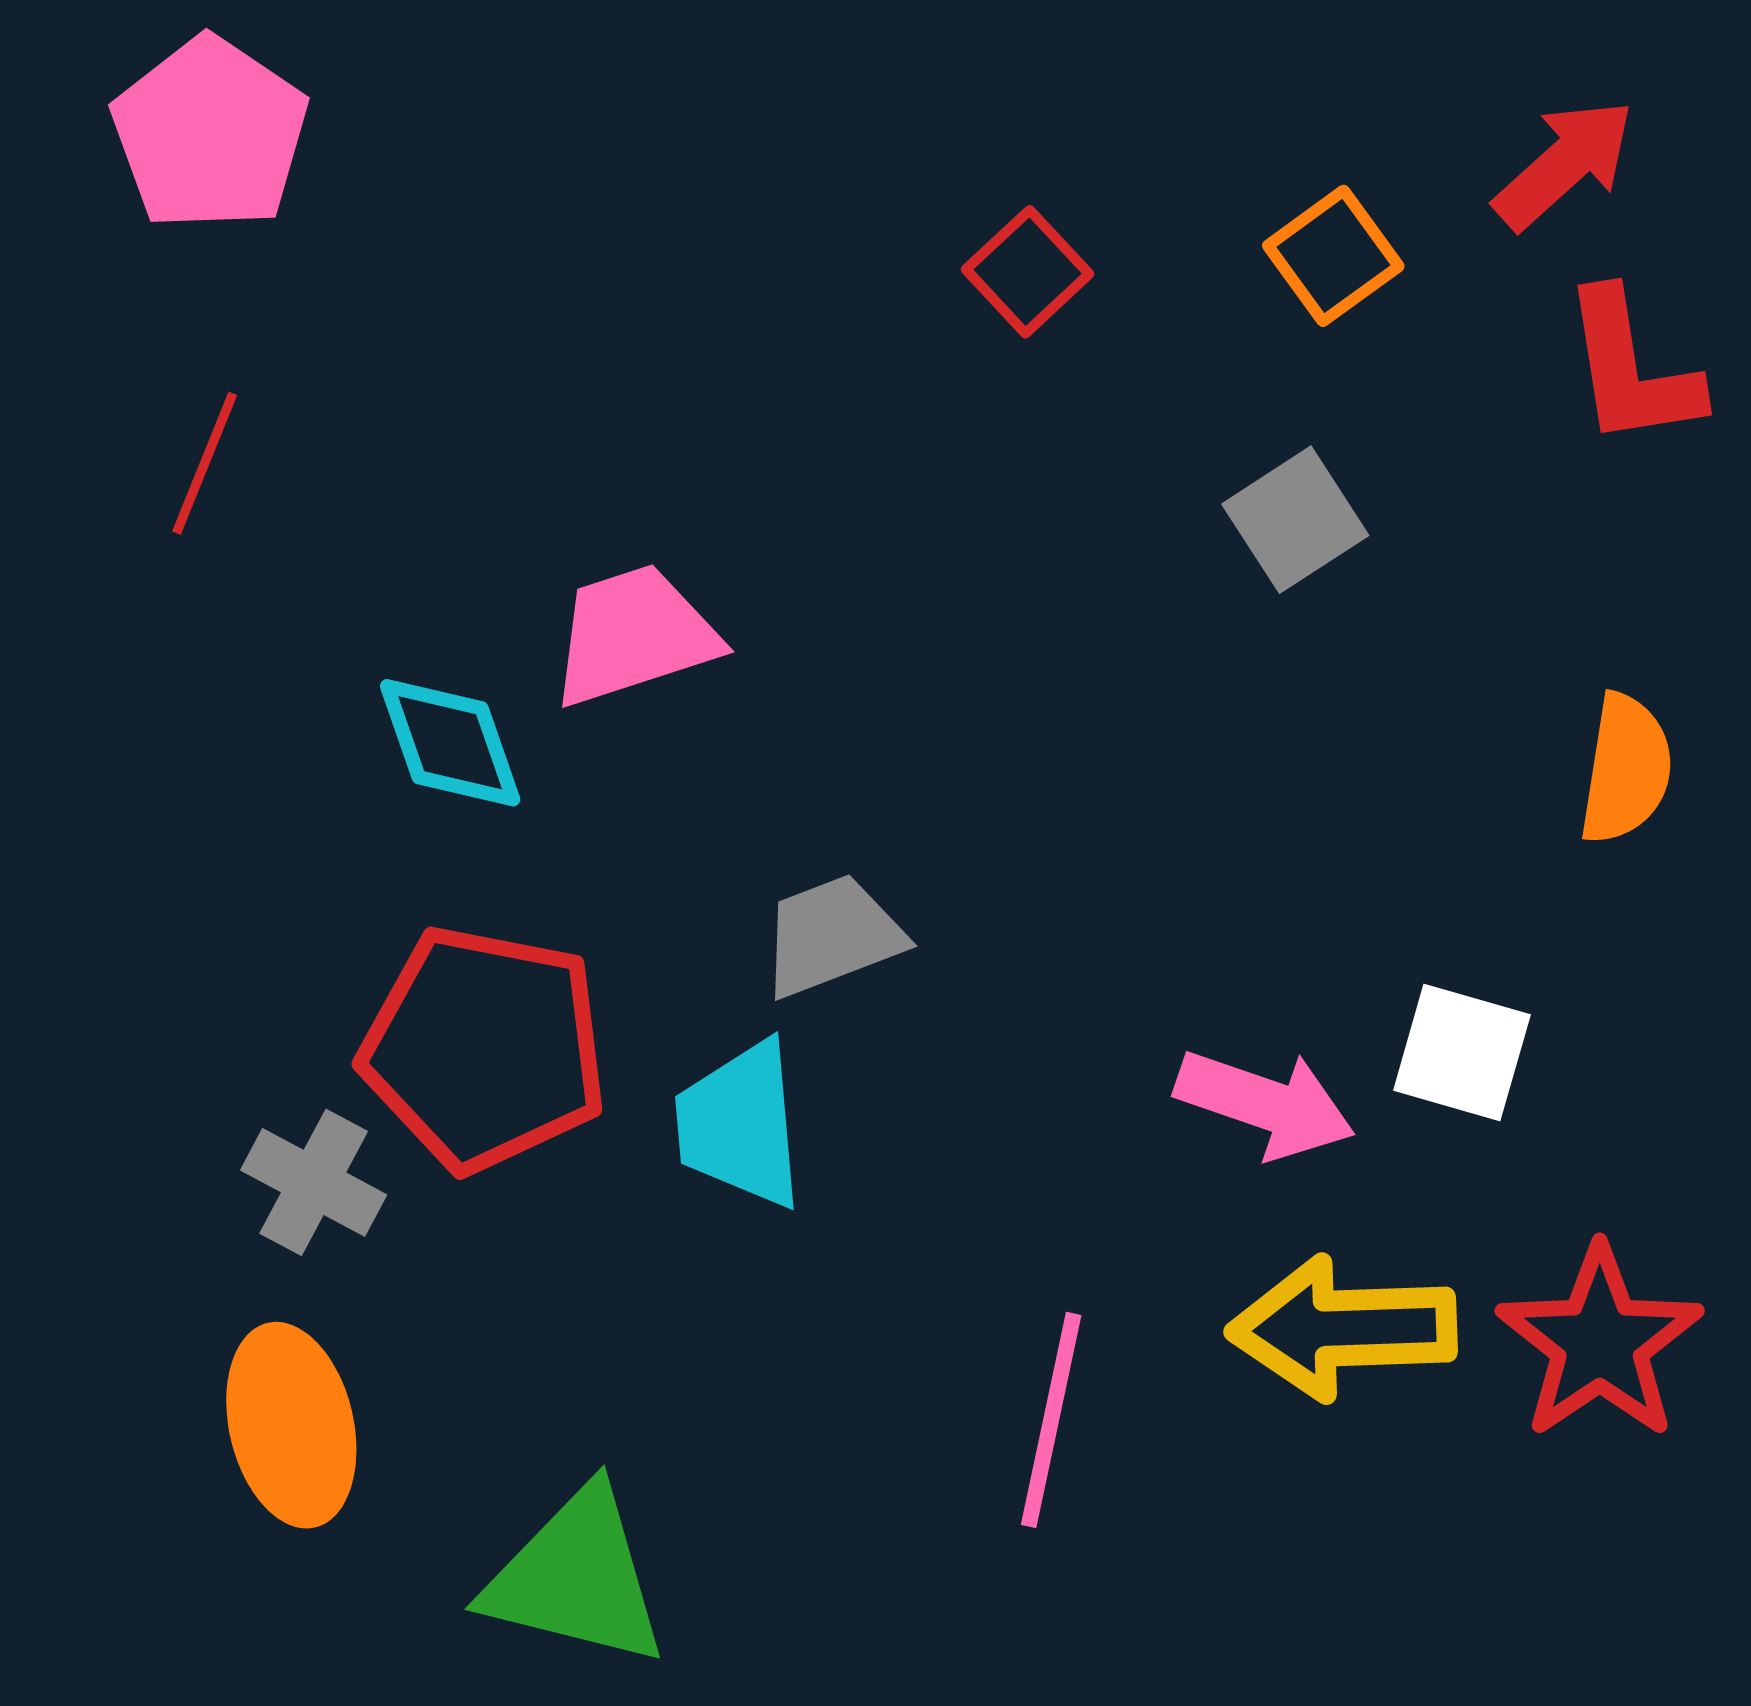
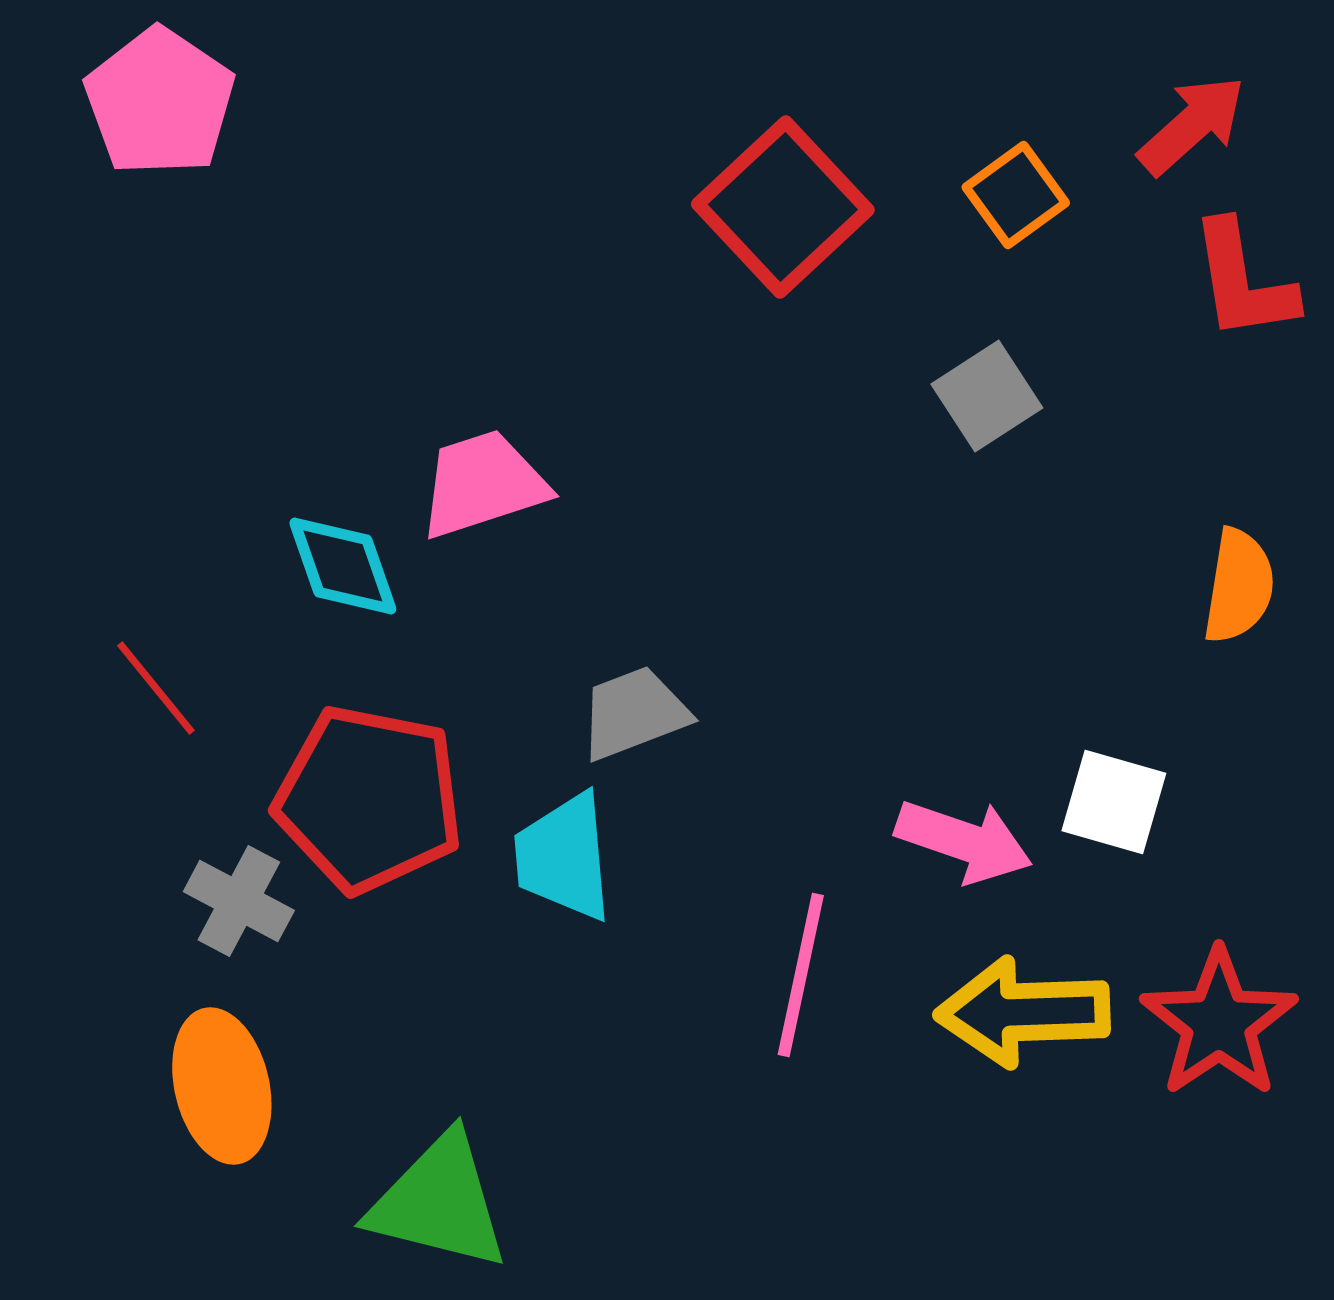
red square: (1028, 272) -> (783, 207), size x1.8
red line: (205, 463) -> (156, 688), moved, turned -61
pink line: (1051, 1420) -> (801, 975), moved

